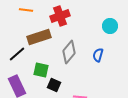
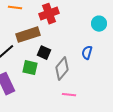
gray diamond: (69, 52) -> (62, 69), moved
black square: (54, 85) -> (44, 53), moved

